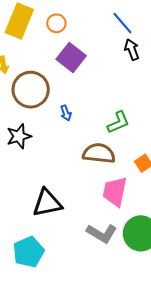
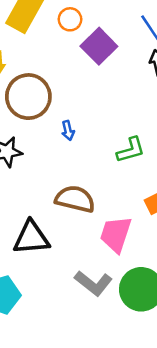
purple square: (71, 58) -> (99, 46), moved
brown semicircle: (99, 153) -> (75, 199), moved

